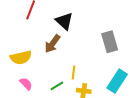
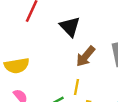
brown arrow: (52, 44) -> (85, 56), moved

